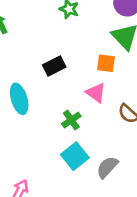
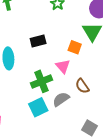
green cross: (71, 120) -> (41, 81), size x1.5
gray semicircle: (107, 167) -> (61, 99), moved

